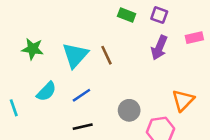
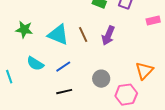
purple arrow: (159, 48) -> (108, 36), moved
cyan triangle: (75, 55) -> (58, 35), turned -50
cyan semicircle: (46, 92) -> (35, 64), turned 78

